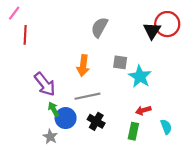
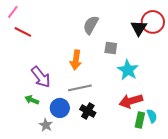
red line: (25, 35) -> (23, 32), turned -66
gray square: (120, 62) -> (111, 48), moved
green arrow: (54, 109) -> (32, 100), moved, turned -40
red arrow: (143, 110) -> (131, 101), size x1.6
green rectangle: (133, 131) -> (140, 120), moved

